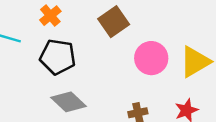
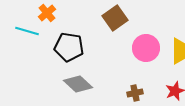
orange cross: (50, 16) -> (47, 13), moved

